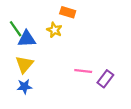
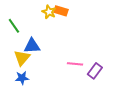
yellow star: (54, 30) -> (49, 12), moved
blue triangle: (27, 39) -> (32, 46), moved

